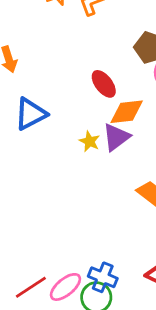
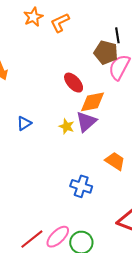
blue triangle: (31, 114) -> (24, 123), moved, size x0.6
blue cross: (103, 277) -> (81, 186), moved

